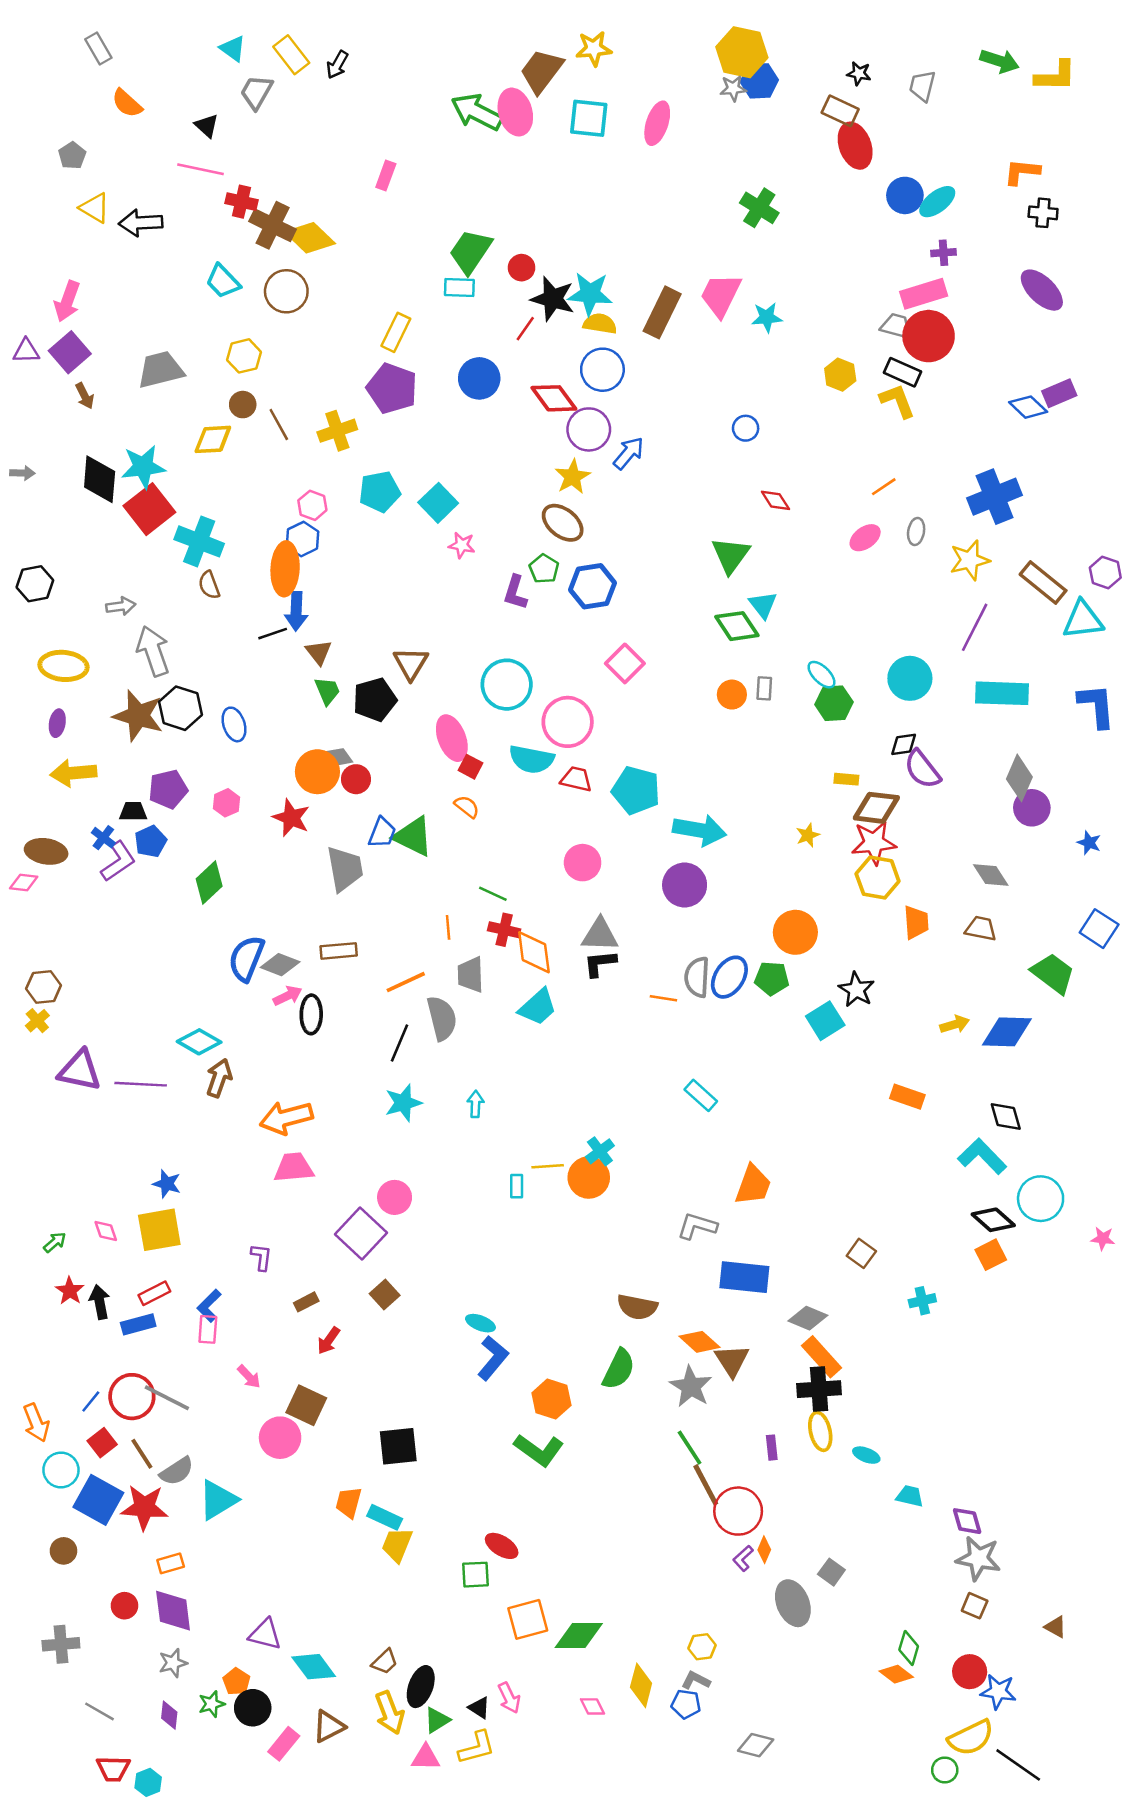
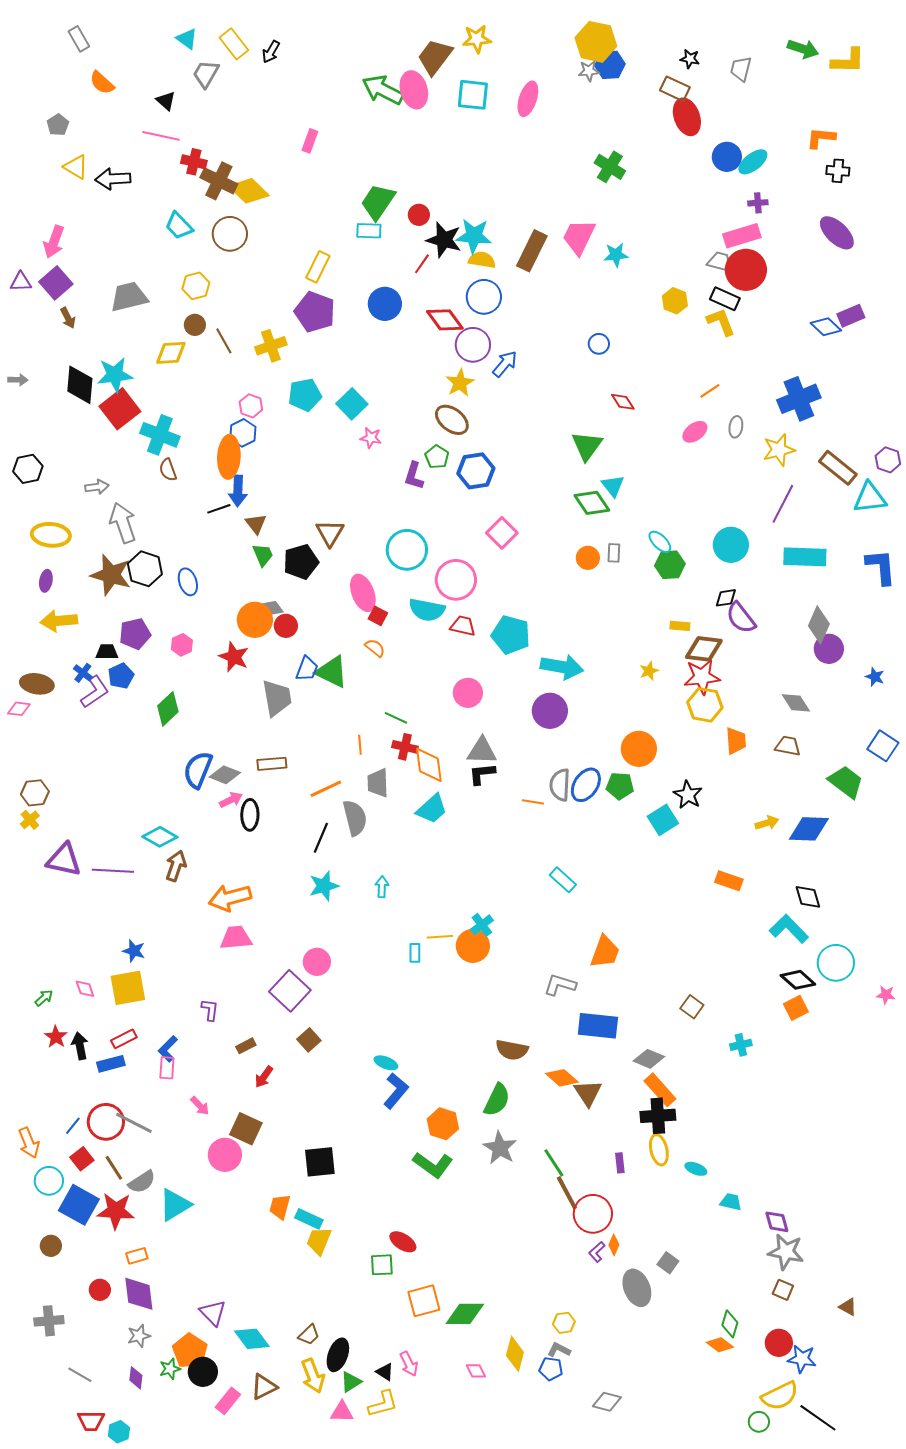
gray star: (691, 1387) -> (500, 1148), moved
purple triangle: (265, 1634) -> (213, 1313), turned 32
orange pentagon: (236, 1682) -> (190, 1351), size x1.6

